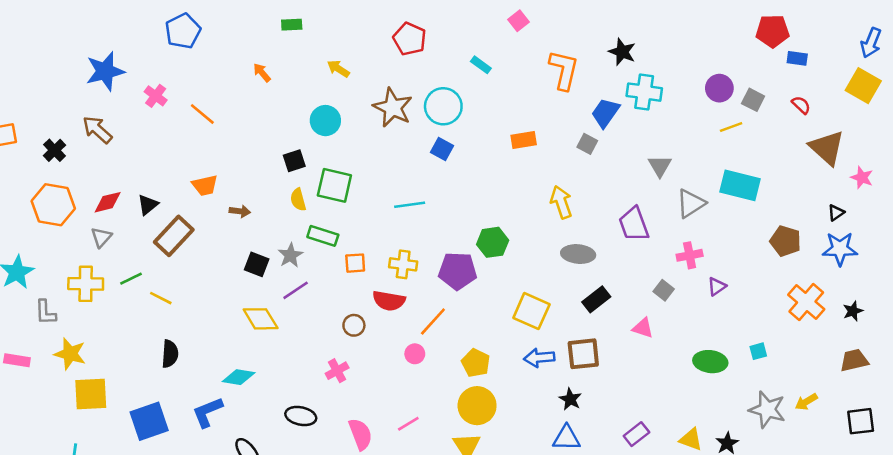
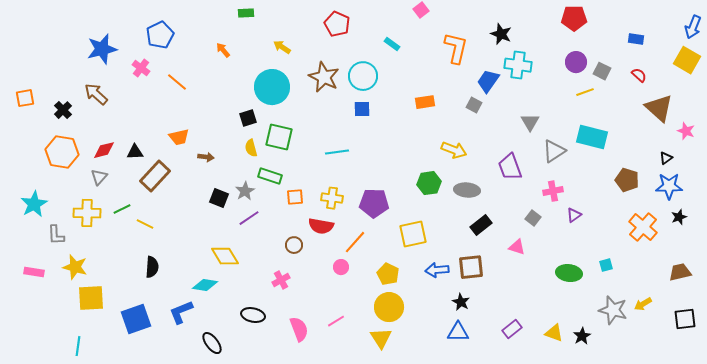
blue pentagon: (183, 31) -> (160, 35), moved
red pentagon: (773, 31) -> (574, 18), moved
cyan circle: (325, 121) -> (272, 87), size x1.5
blue square: (442, 149) -> (362, 109), turned -30
yellow arrow: (561, 202) -> (454, 150), turned 130
black triangle: (148, 205) -> (135, 152), turned 36
green hexagon: (493, 242) -> (429, 183), moved
yellow square: (531, 311) -> (413, 234), moved, turned -36
black star: (853, 311) -> (679, 217), moved
yellow diamond: (261, 319) -> (225, 256), moved

